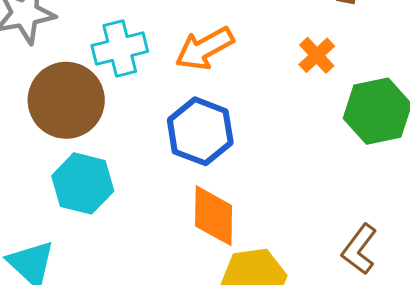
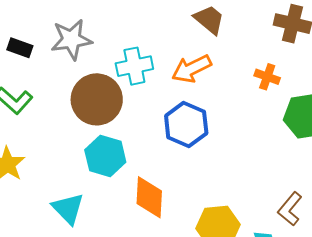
orange cross: (317, 55) -> (267, 77), turned -30
orange diamond: (214, 216) -> (149, 197), moved

